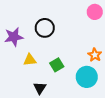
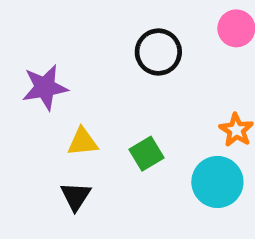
black circle: (45, 28) -> (158, 52), moved
black triangle: (40, 88) -> (76, 196), moved

